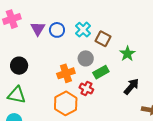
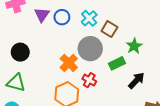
gray circle: (86, 58) -> (90, 49), size x1.5
green rectangle: (101, 72) -> (117, 63), moved
orange cross: (66, 73) -> (69, 63), turned -30

